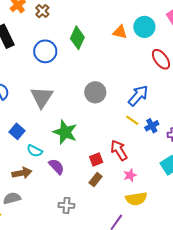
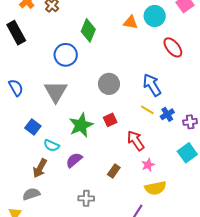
blue circle: (45, 51) -> (66, 55), moved
blue arrow: (138, 96) -> (152, 85), turned -70
green star: (65, 132) -> (81, 125), turned 30
red square: (96, 160) -> (110, 120), moved
purple semicircle: (56, 167) -> (74, 160), turned -84
brown arrow: (22, 173) -> (40, 168), turned 132

